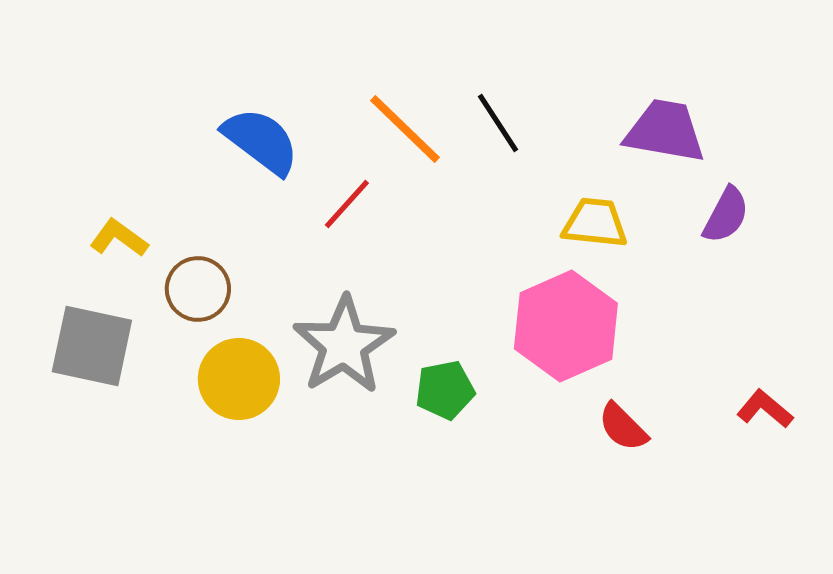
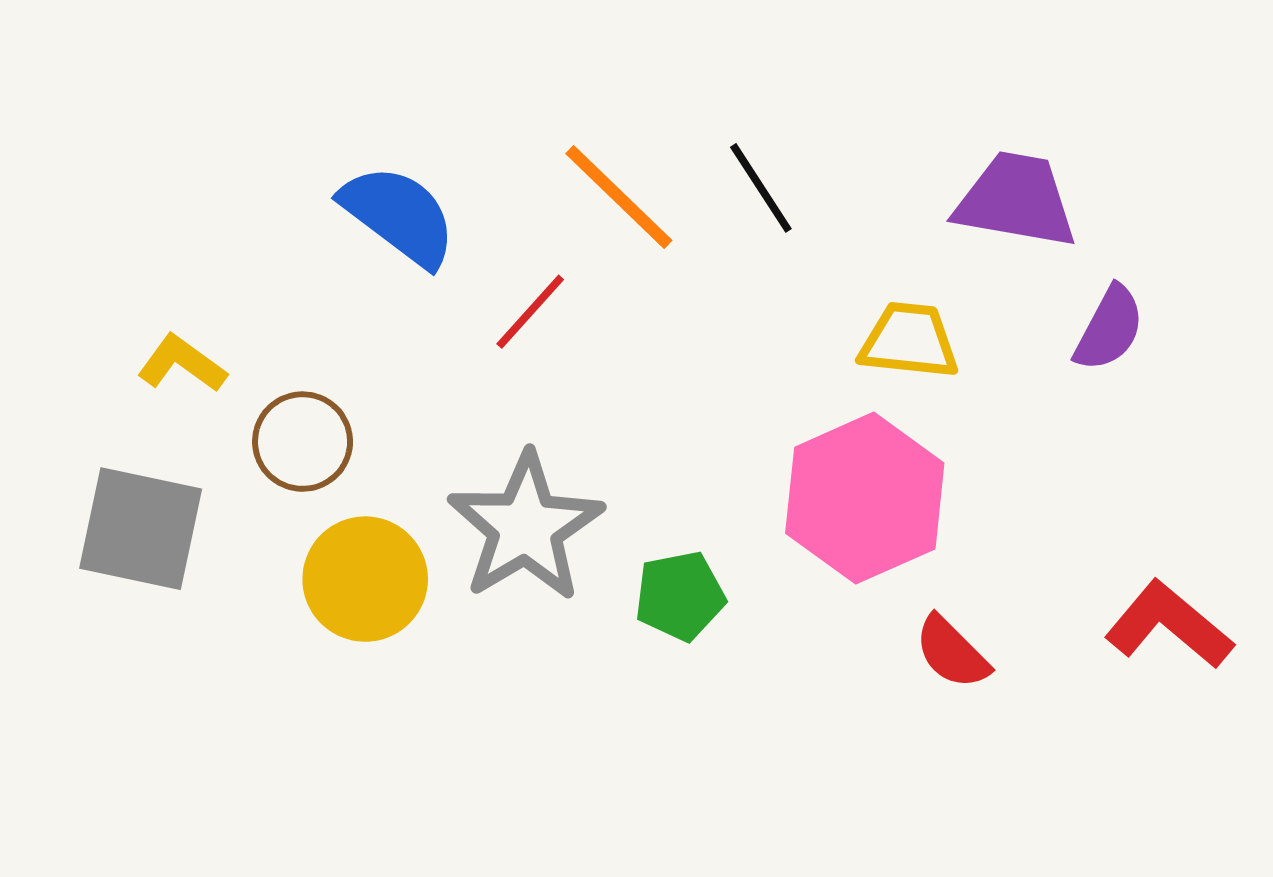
red L-shape: (765, 409) -> (1169, 625), size x1.5

